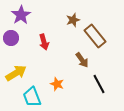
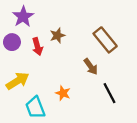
brown star: (73, 20) -> (57, 35), moved
red arrow: (44, 42) -> (37, 47), moved

